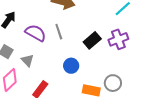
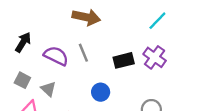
purple cross: (118, 39) -> (155, 57), turned -30
black rectangle: (92, 40) -> (124, 60), turned 30

